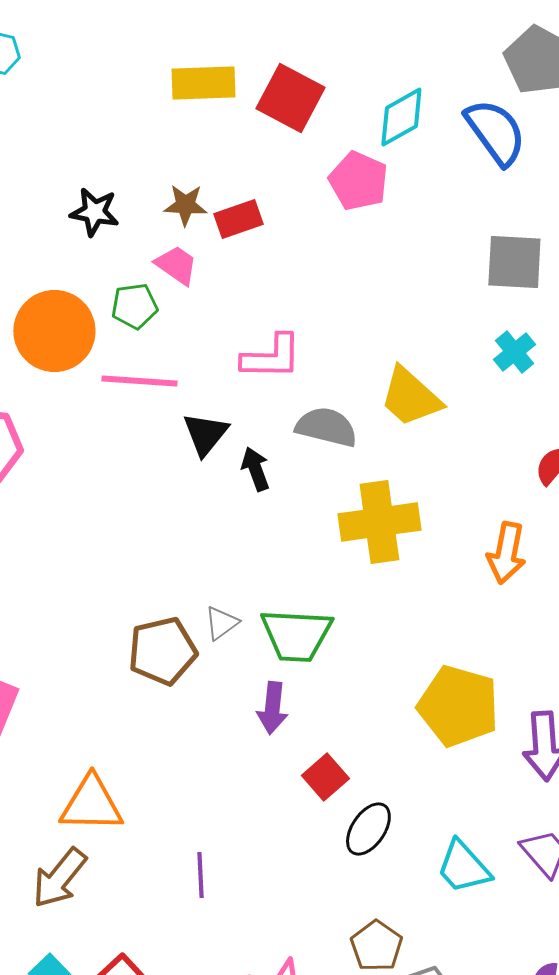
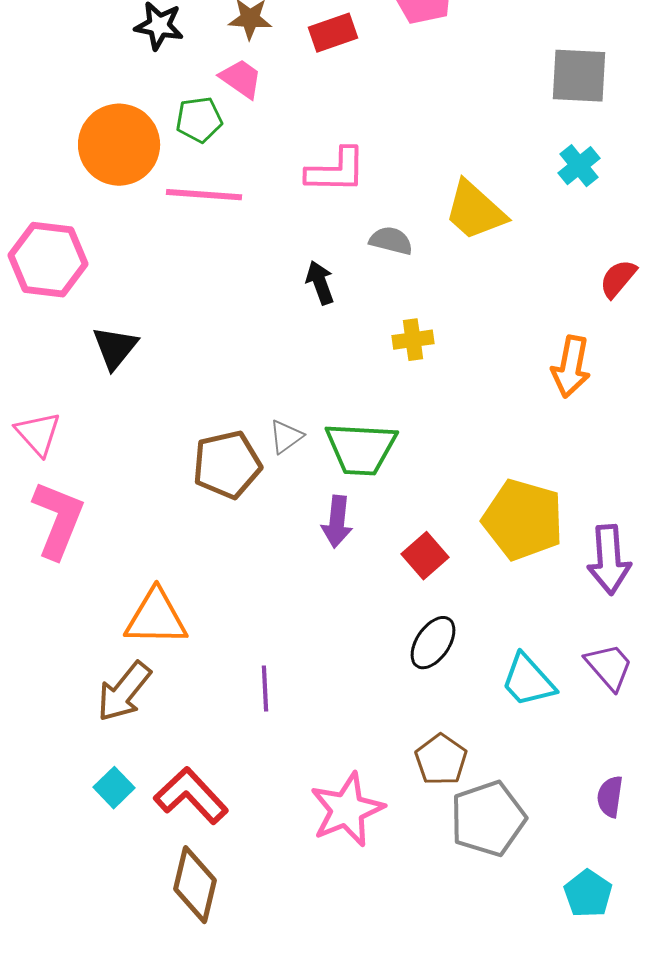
red rectangle: (238, 219) -> (333, 33), moved
gray semicircle: (326, 427) -> (391, 241), size x0.7
black triangle: (205, 434) -> (115, 348), moved
yellow cross: (379, 522) -> (413, 340), moved, size x0.5
red square: (325, 777) -> (425, 556), moved

